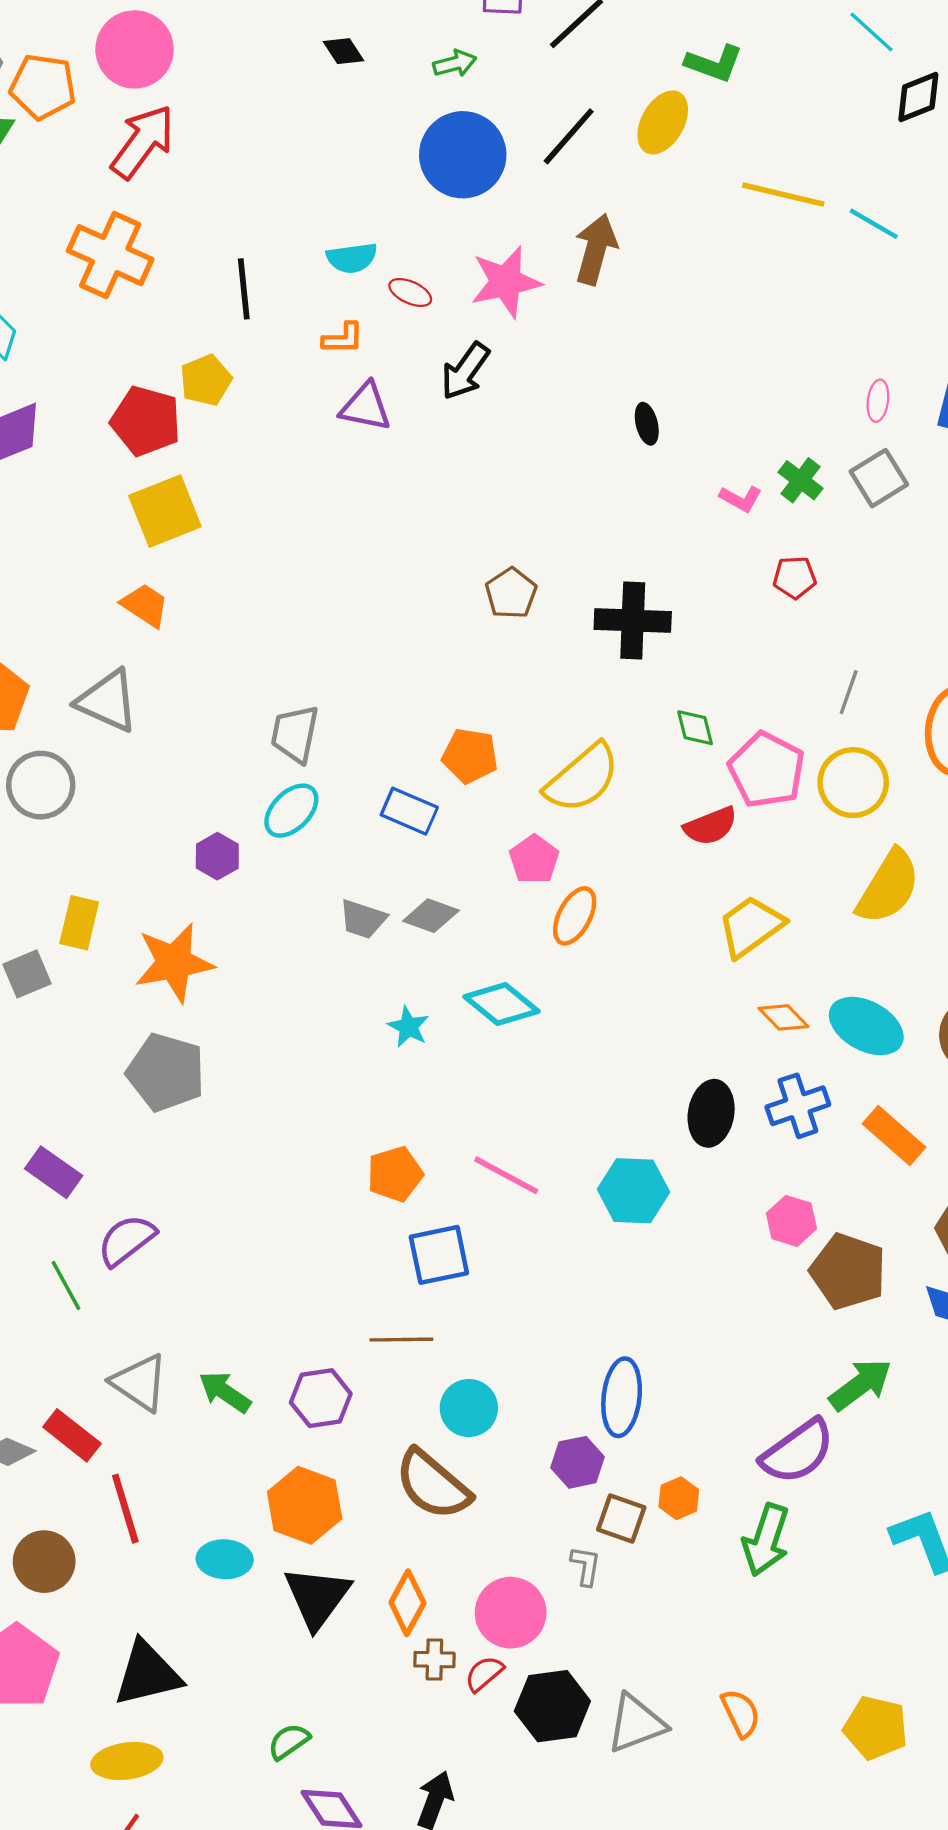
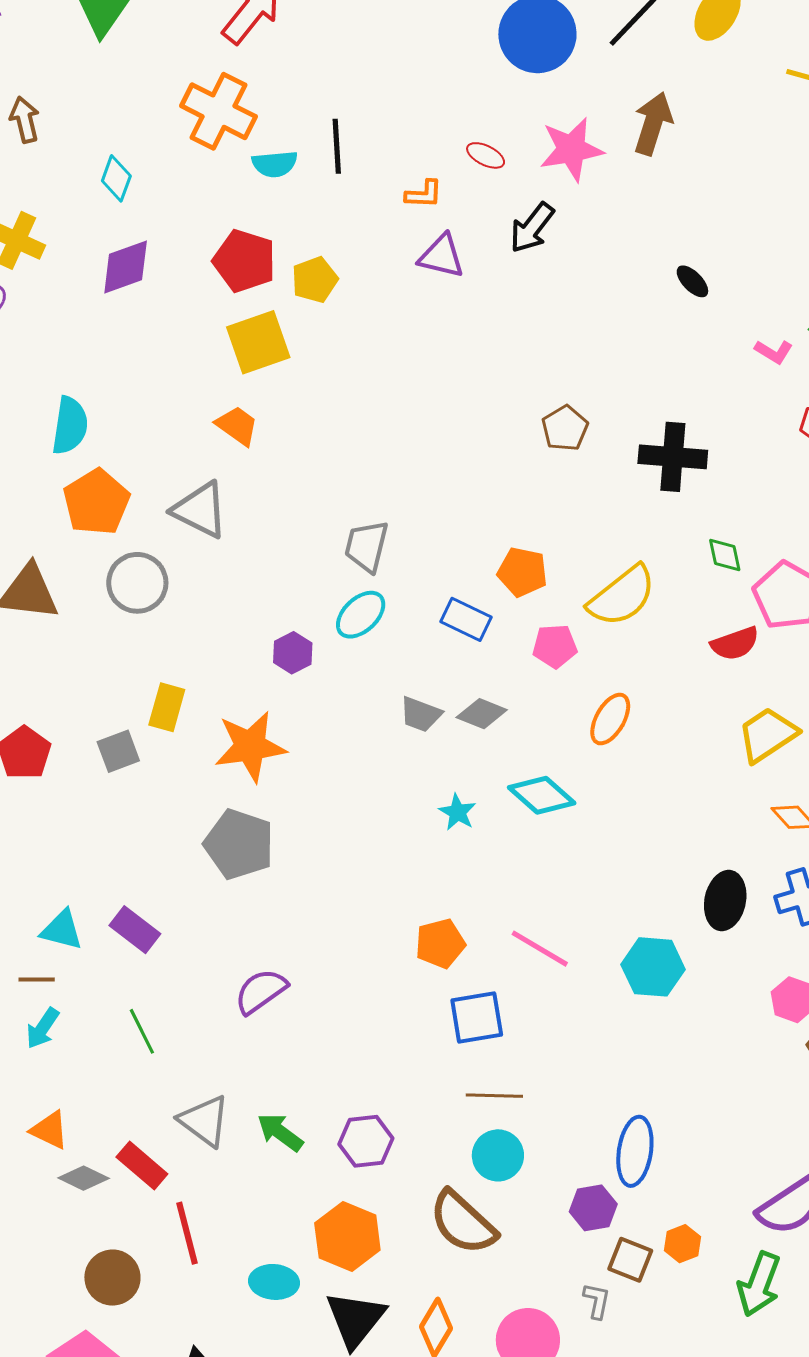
cyan semicircle: (352, 258) -> (275, 164), moved
yellow pentagon: (206, 380) -> (315, 280), moved
black ellipse: (647, 424) -> (692, 281), turned -33
pink pentagon: (534, 859) -> (555, 646), moved, turned 30
purple semicircle: (127, 1240) -> (261, 991), moved
brown line: (401, 1340) -> (494, 1096), moved

